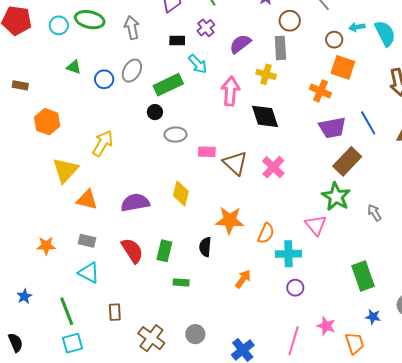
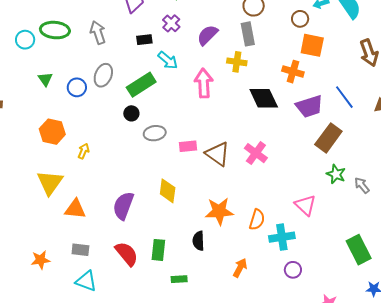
green triangle: (74, 67) -> (45, 79), turned 42
black diamond: (265, 116) -> (264, 98), moved
orange hexagon: (47, 122) -> (52, 132), moved
yellow arrow: (103, 143) -> (84, 151), size x0.6
green star: (336, 197) -> (336, 174), moved, size x0.7
purple semicircle: (135, 203) -> (123, 206), turned -52

